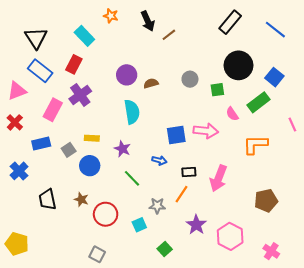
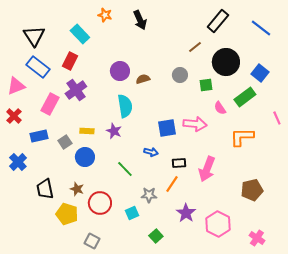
brown line: (169, 35) -> (195, 47), moved
purple star: (122, 149) -> (114, 131), moved
yellow pentagon: (17, 244) -> (67, 214), moved

